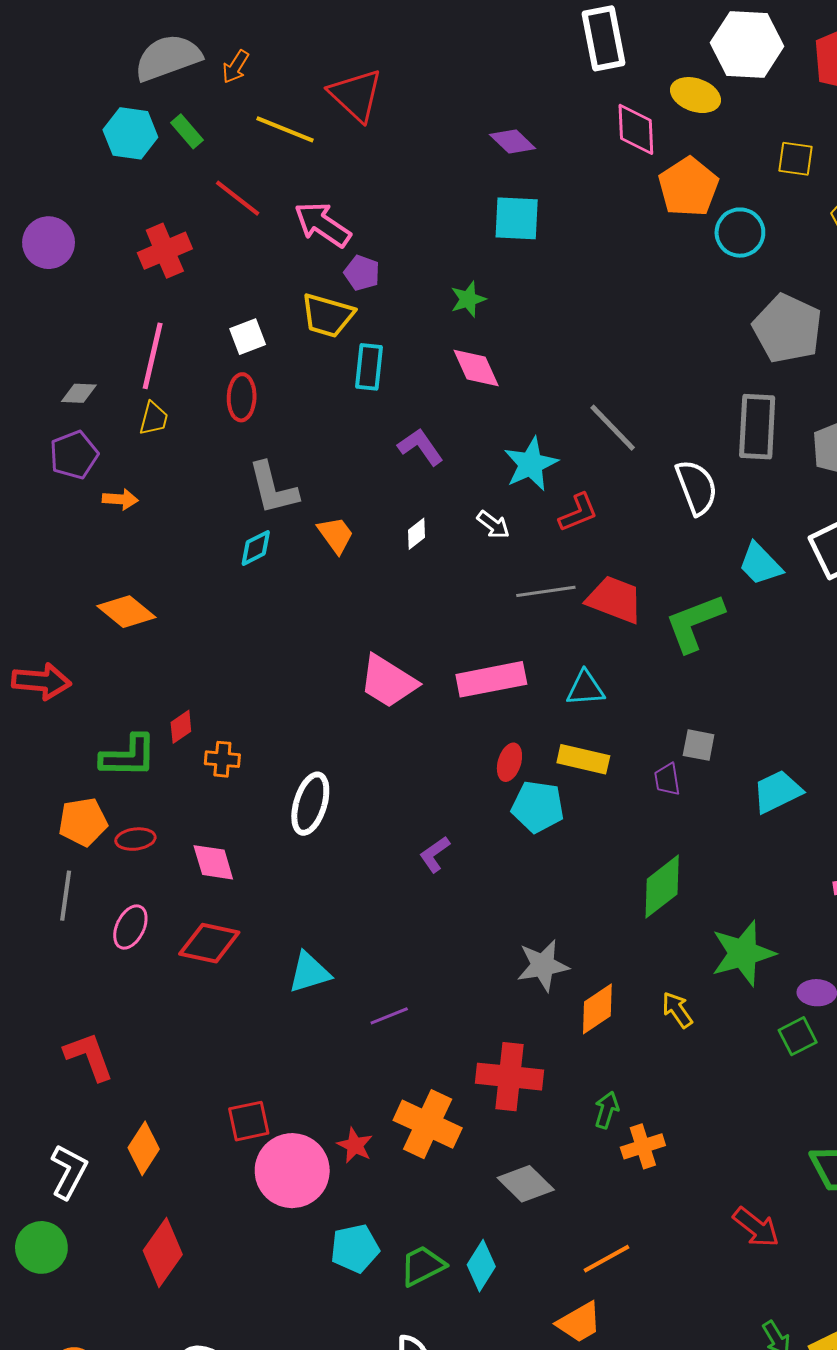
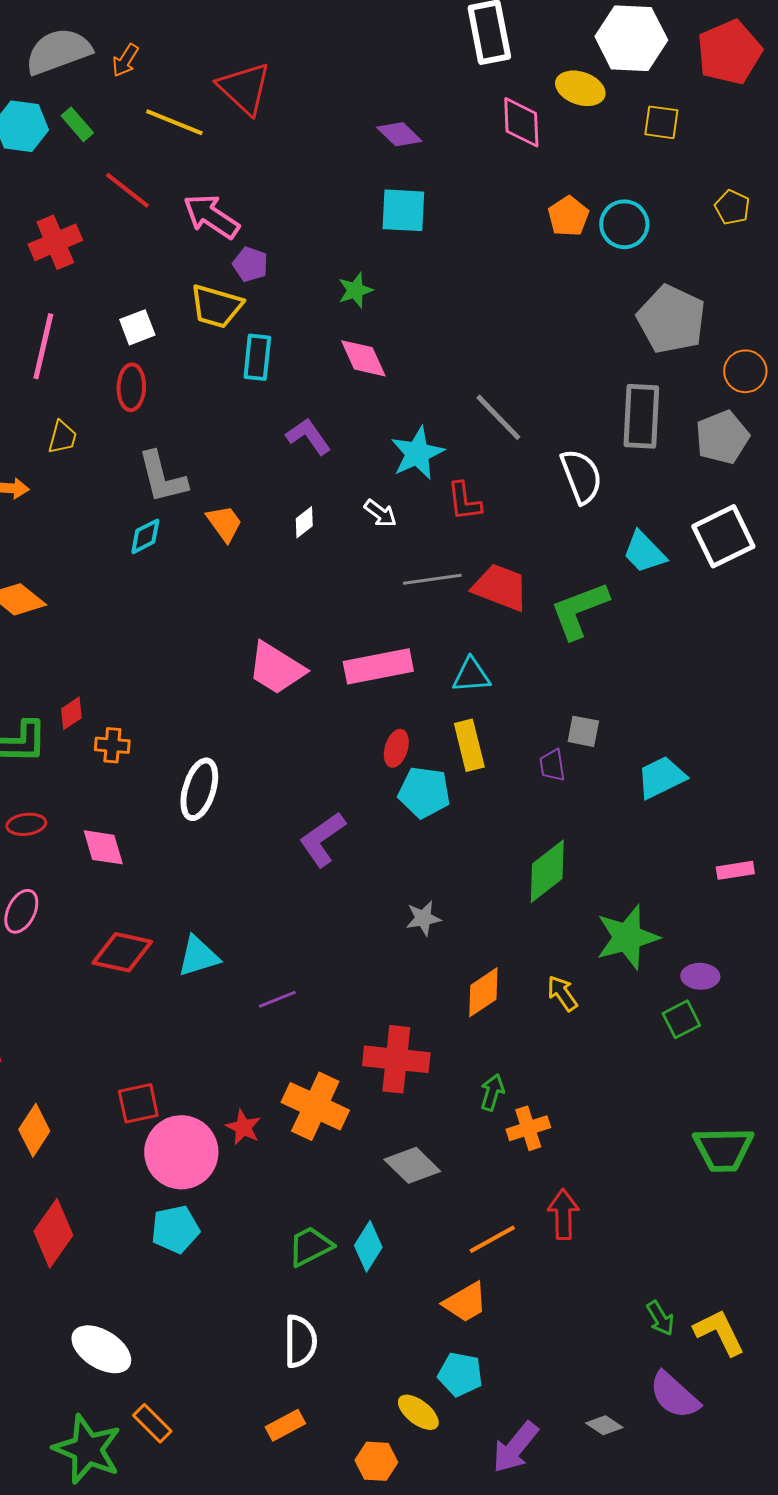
yellow square: (796, 159) -> (661, 122), moved
orange pentagon: (688, 187) -> (568, 216), moved, size x0.7
yellow trapezoid: (154, 419) -> (62, 437), moved
red L-shape: (578, 513) -> (464, 501), turned 105
yellow rectangle: (583, 759) -> (469, 745), turned 63
purple L-shape: (435, 854) -> (322, 839), size x1.5
red diamond: (209, 943) -> (122, 952), moved
gray star: (543, 965) -> (423, 918), moved, size x0.7
red arrow: (756, 1227) -> (563, 1214), moved, turned -129
cyan pentagon: (355, 1248) -> (175, 1229), moved

